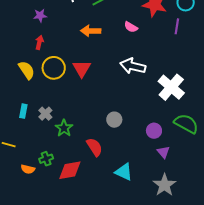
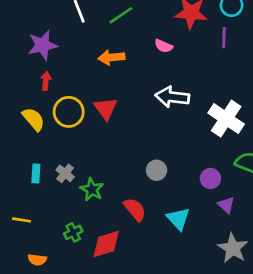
purple star: (40, 15) -> (43, 45), size x1.6
orange semicircle: (28, 169) -> (37, 260), moved
cyan triangle: (124, 172) -> (178, 219), moved, turned 30

